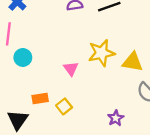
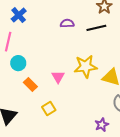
orange rectangle: (40, 98) -> (30, 84), moved, turned 48
purple star: (116, 118) -> (102, 125), moved

